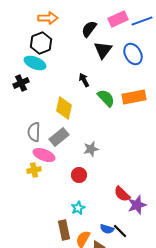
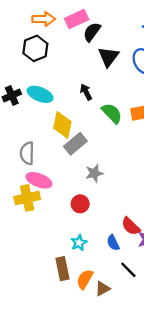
pink rectangle: (118, 19) -> (77, 19), moved
cyan ellipse: (35, 63) -> (40, 94), moved
gray rectangle: (59, 137) -> (75, 144), moved
yellow cross: (34, 170) -> (27, 198), size x1.5
blue semicircle: (107, 229) -> (113, 243), moved, turned 48

